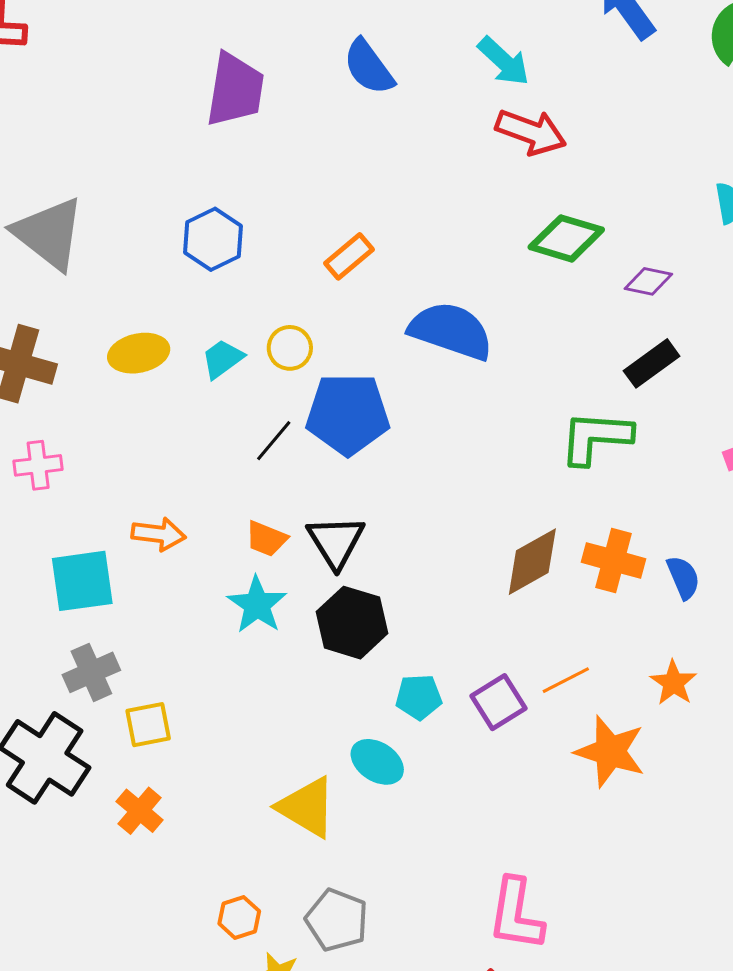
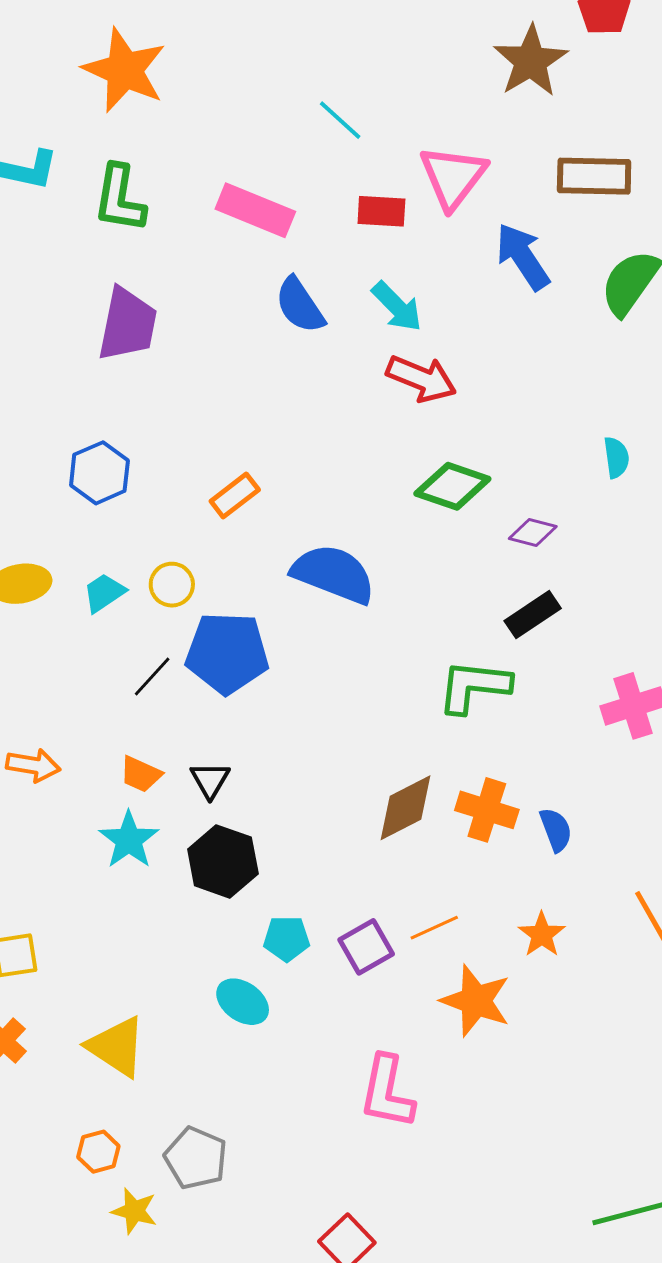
blue semicircle: (369, 67) -> (300, 305), moved
black triangle: (336, 542) -> (210, 780), size x0.7
yellow triangle: (307, 807) -> (117, 1047), moved
pink L-shape: (516, 914) -> (387, 1092), moved

